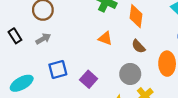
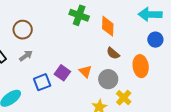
orange triangle: (105, 38) -> (85, 71), moved, turned 32
purple square: (89, 79) -> (62, 73), moved

